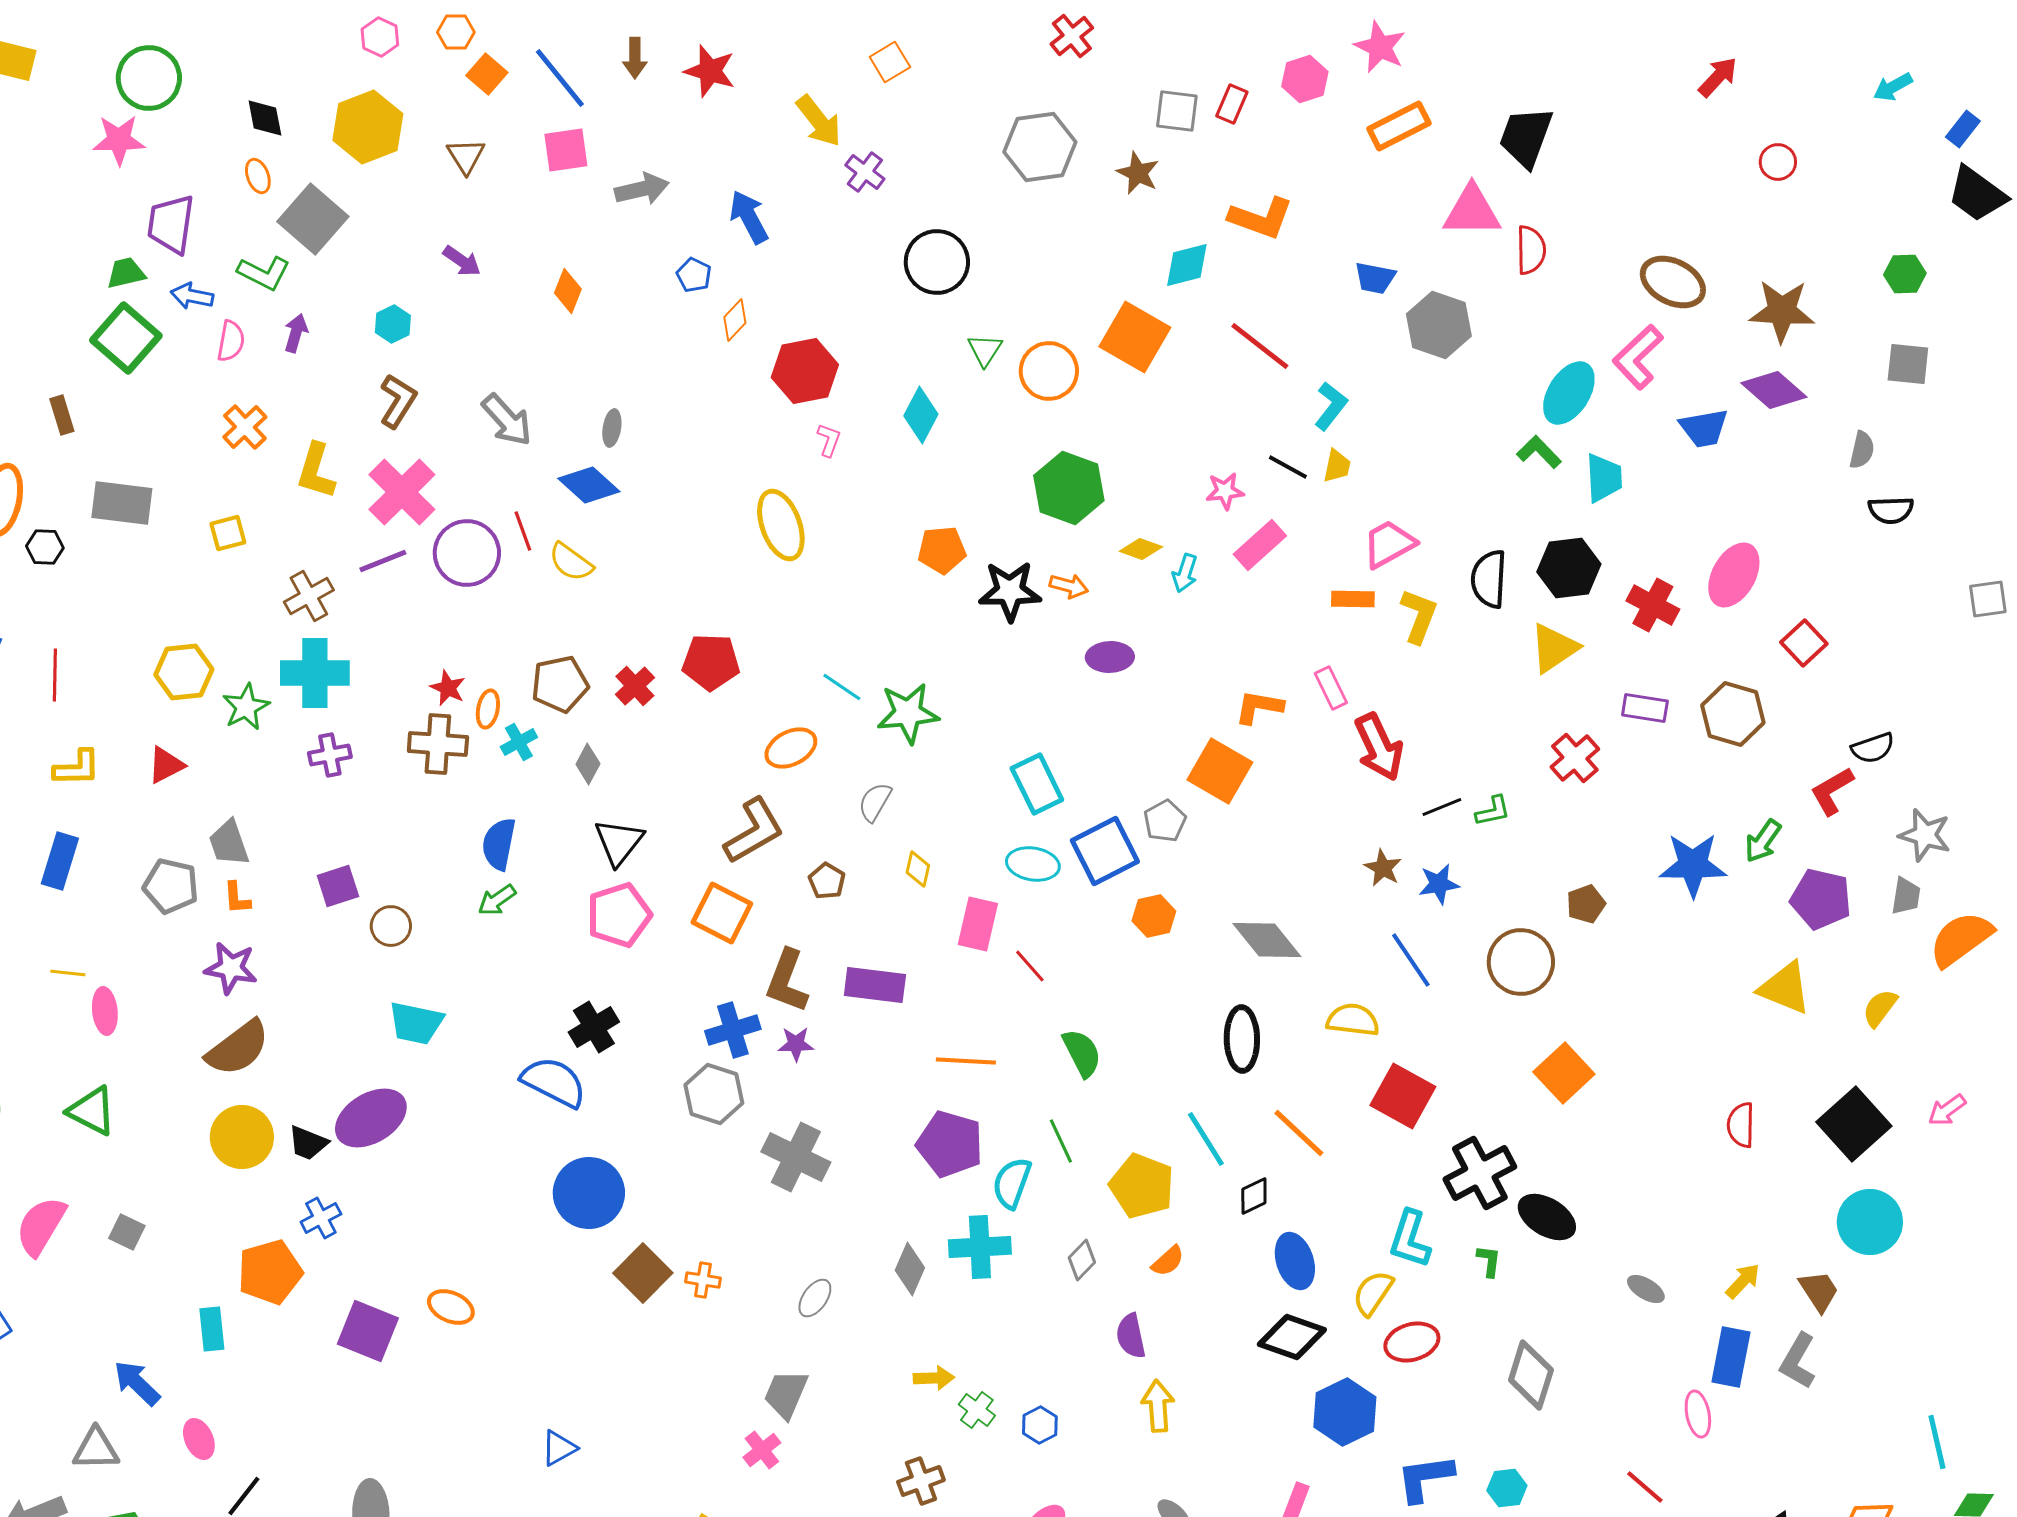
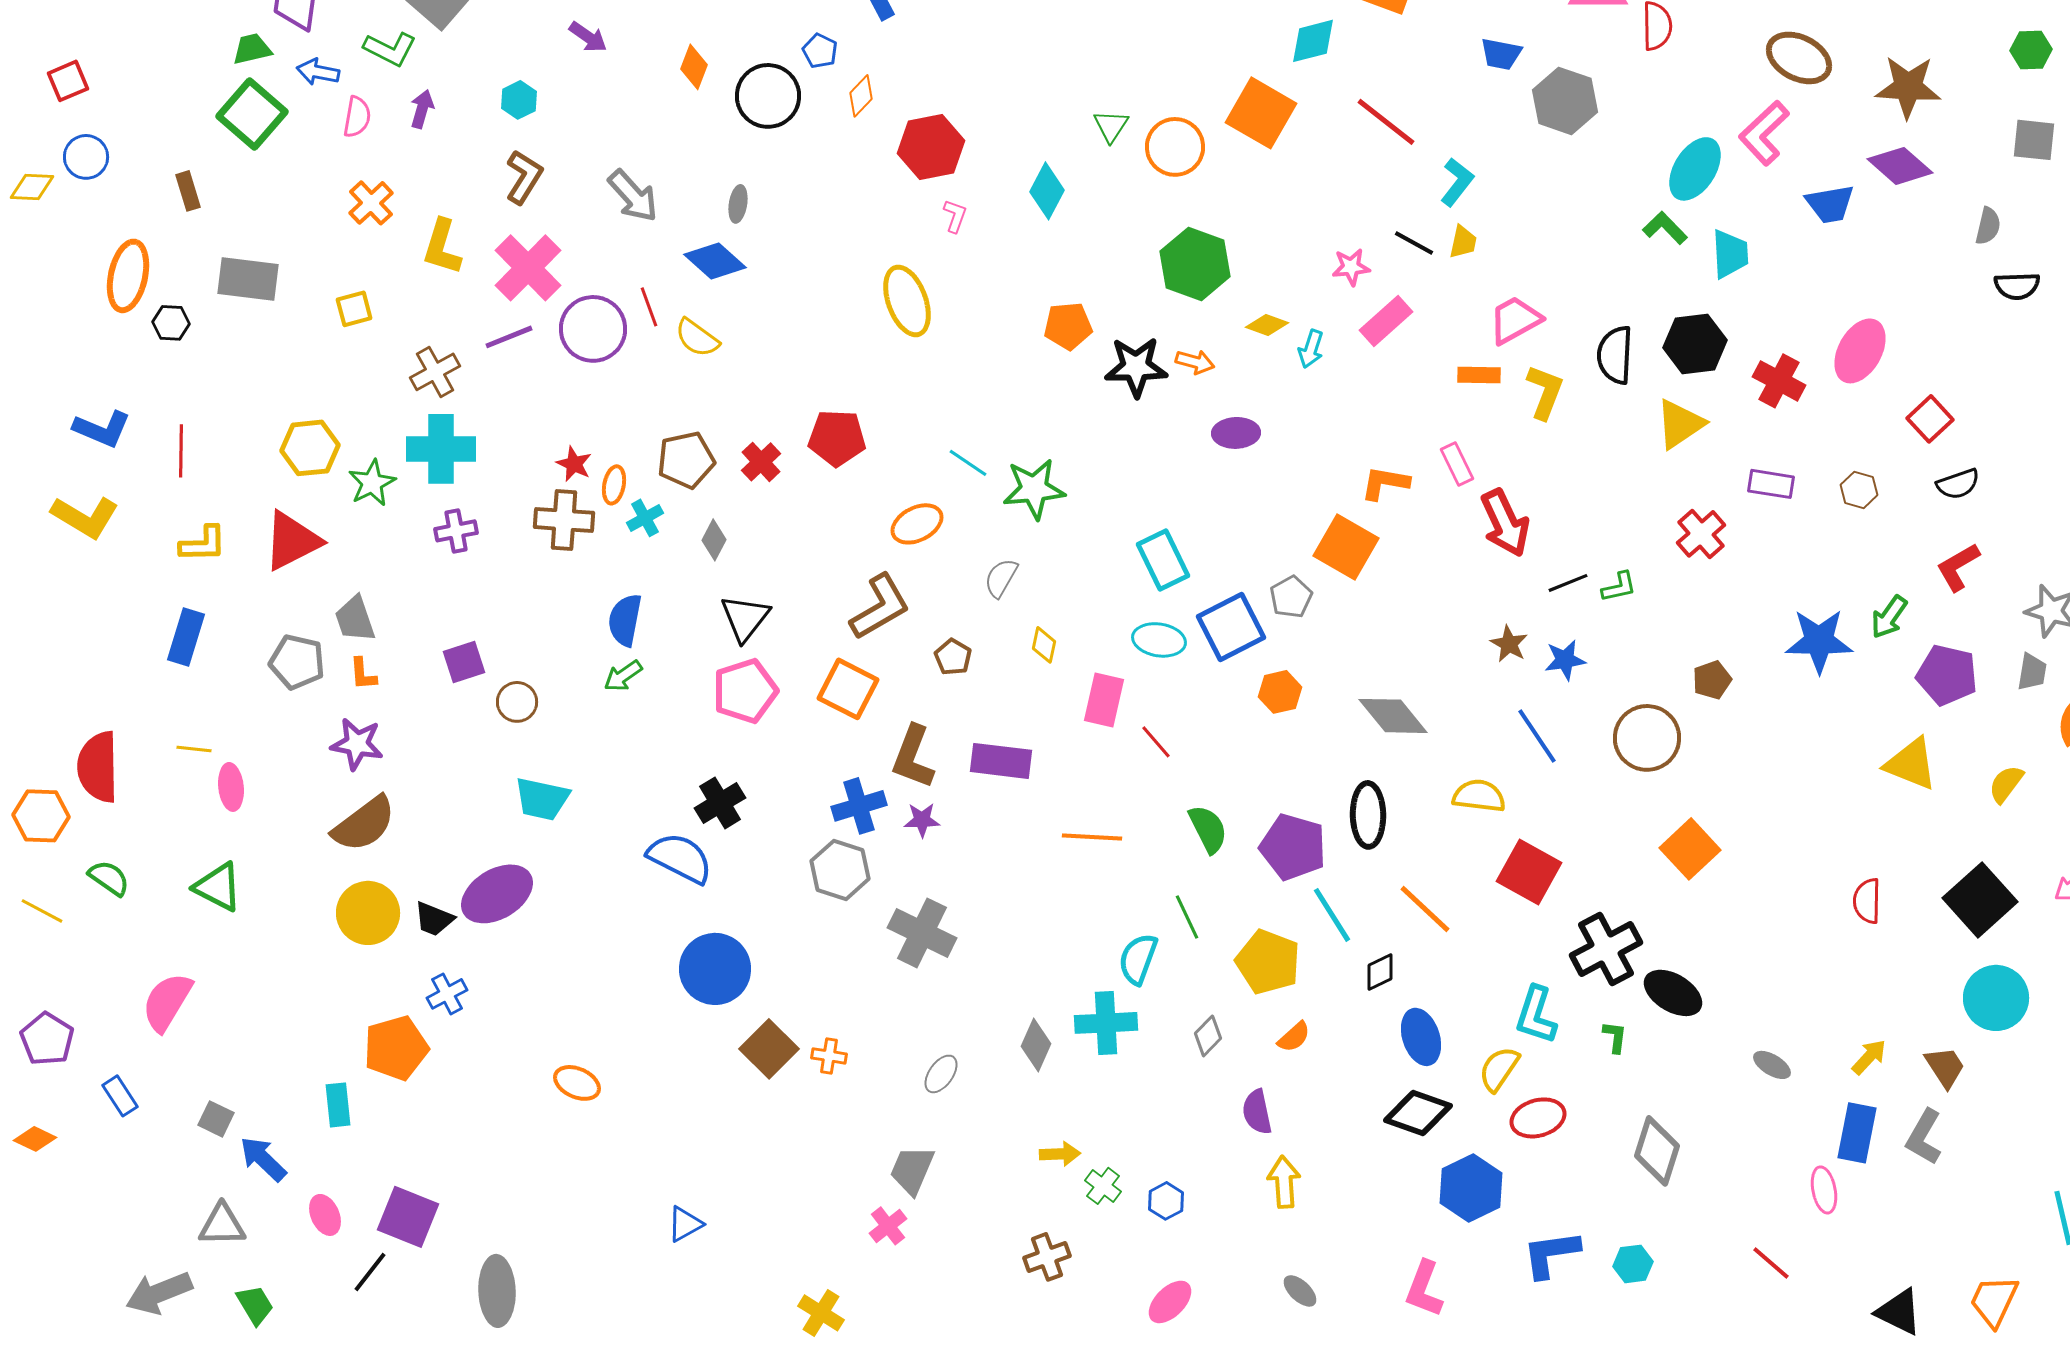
black circle: (937, 262) -> (768, 96), moved
brown hexagon: (1733, 714) -> (1859, 490), size x0.6
black semicircle: (1873, 748) -> (1958, 484), moved
red triangle: (166, 765) -> (292, 541), size x1.6
purple pentagon: (950, 1144) -> (1293, 847), moved
gray square: (127, 1232) -> (216, 1119), moved
purple square: (368, 1331) -> (408, 1217), moved

